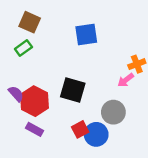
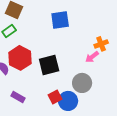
black square: (73, 90) -> (49, 65), turned -30
red hexagon: (35, 101) -> (20, 58), moved

